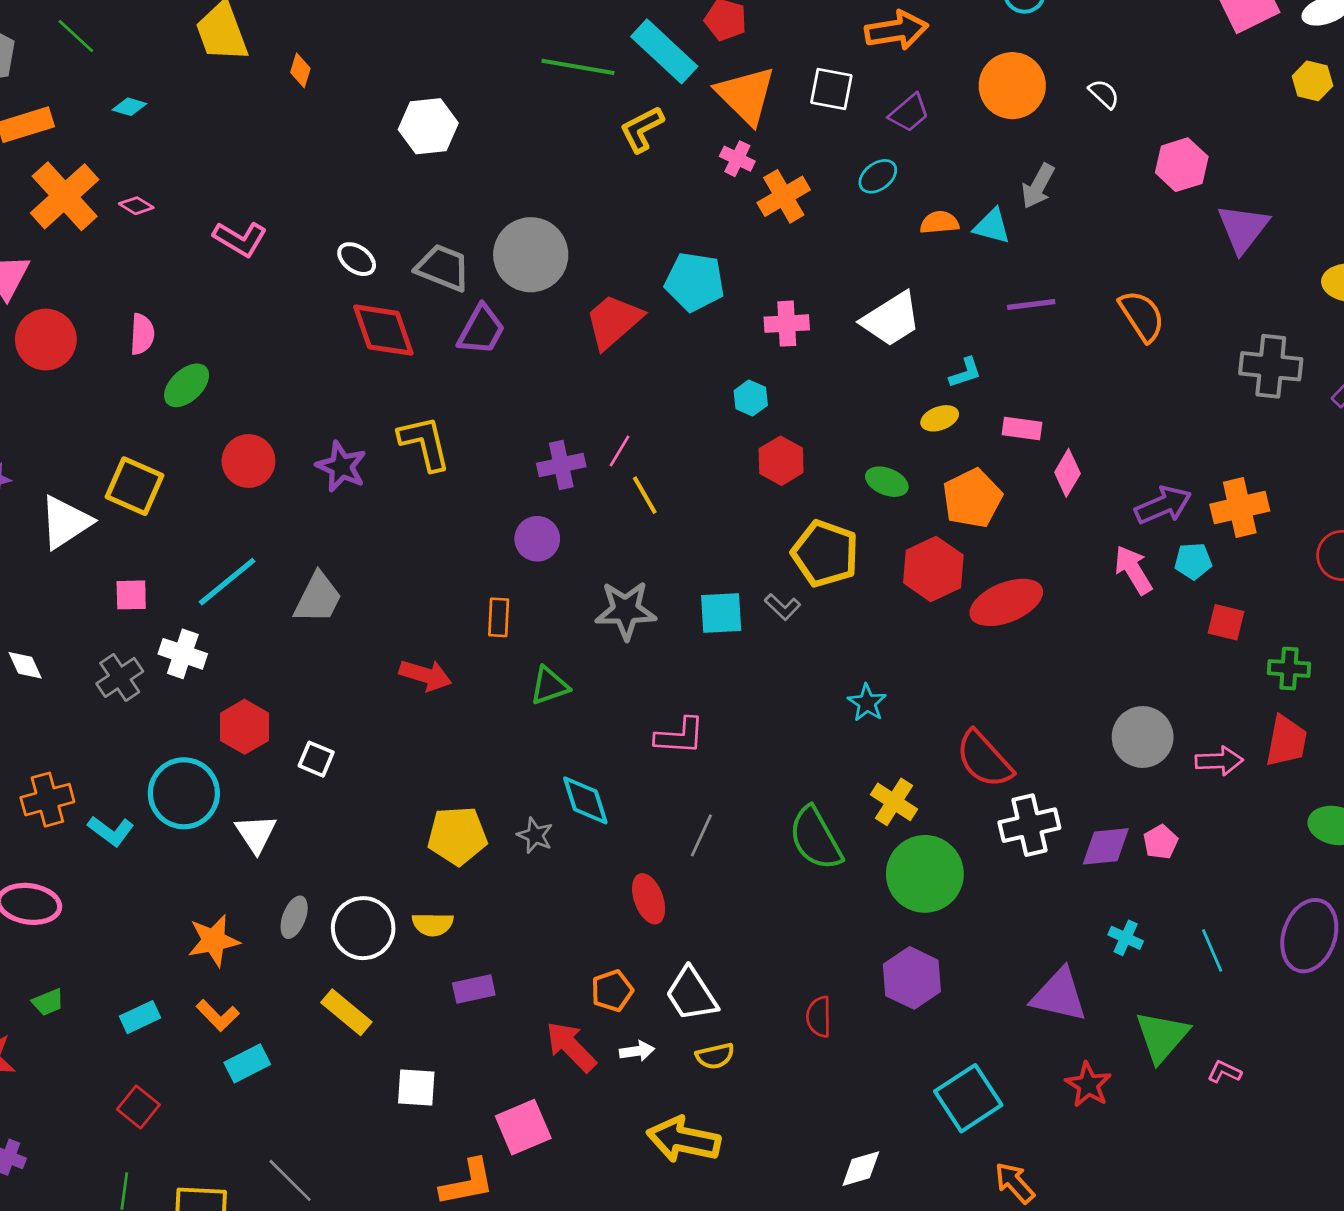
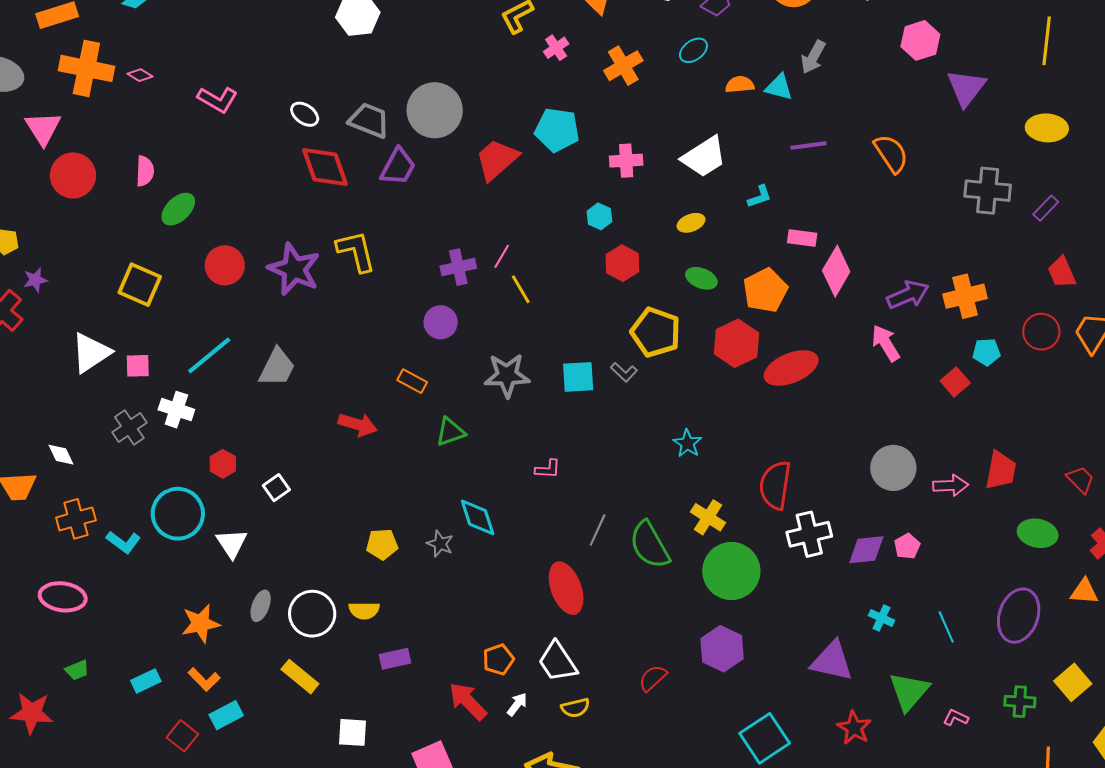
pink cross: (737, 159) -> (556, 48), moved, turned 30
orange cross: (65, 196) -> (86, 68), turned -36
yellow ellipse: (940, 418) -> (691, 223), moved
purple star: (341, 467) -> (294, 269), size x1.4
pink diamond: (1067, 473) -> (836, 271), size x1.4
white triangle: (65, 522) -> (91, 353), moved
cyan pentagon: (1193, 561) -> (986, 352), moved
orange rectangle: (499, 617) -> (412, 381), turned -64
red square: (1226, 622) -> (955, 382), turned 36
white diamond: (25, 665) -> (61, 455), moved
green cross: (1289, 668) -> (1020, 702), moved
red hexagon: (245, 727) -> (223, 464), size x0.7
pink L-shape: (680, 736) -> (548, 469), size x0.7
white square: (316, 759) -> (276, 488), turned 32
red semicircle: (984, 759) -> (775, 485), turned 51
gray line: (701, 835) -> (598, 530), moved
yellow pentagon: (457, 836) -> (382, 544), size x0.7
red ellipse: (649, 899) -> (566, 588), moved, size x1.4
red semicircle: (819, 1017) -> (653, 678), turned 48
white arrow: (637, 1051) -> (517, 704), turned -45
red square: (138, 1107) -> (182, 736), moved

